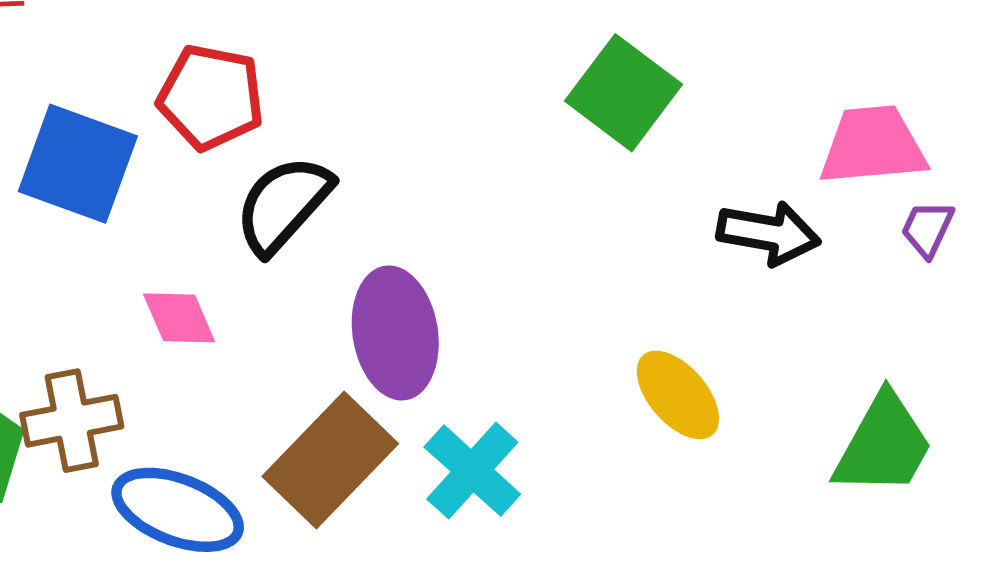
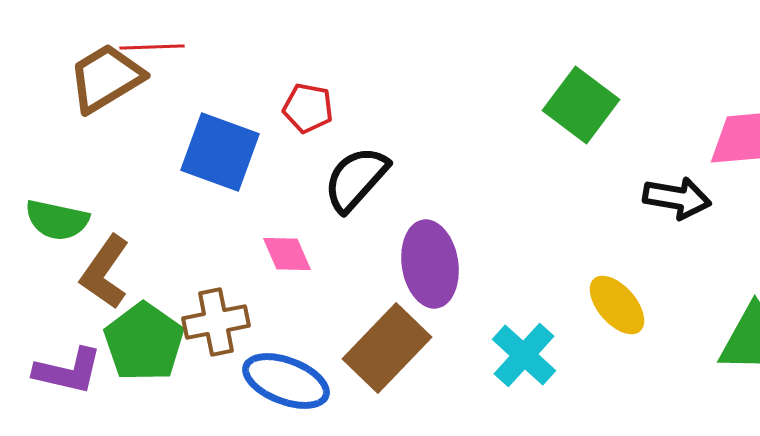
red pentagon: (211, 97) -> (308, 108), size x0.7
cyan cross: (472, 471) -> (524, 355), moved

